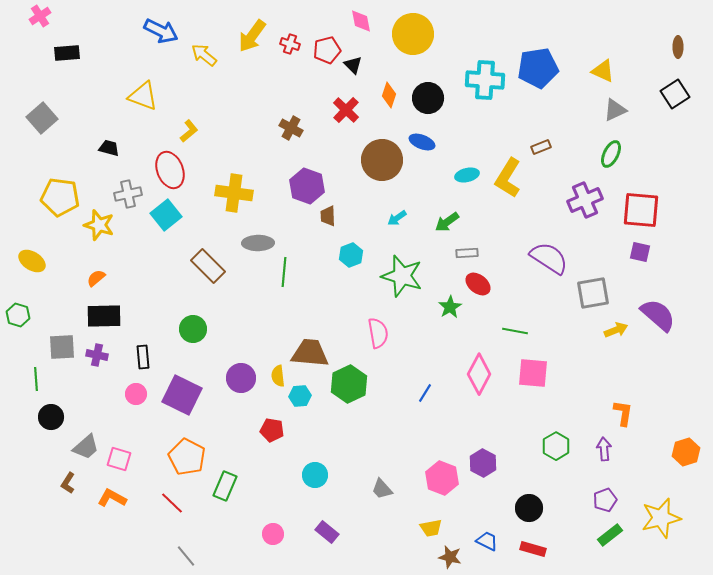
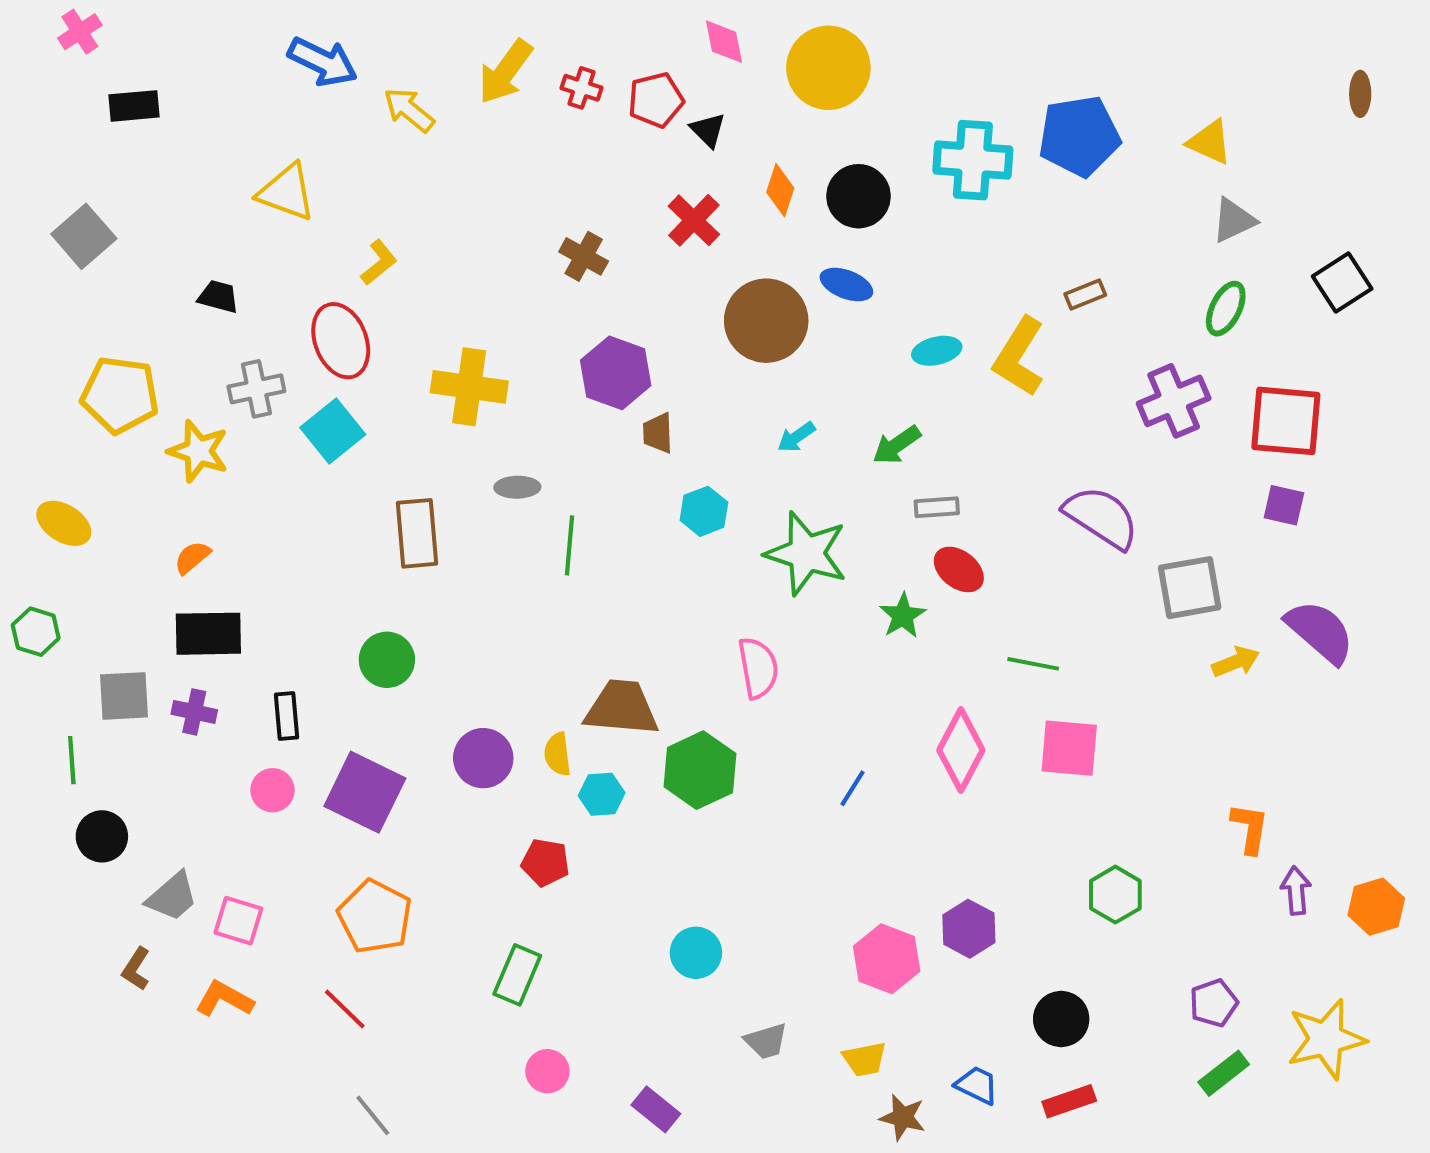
black square: (675, 94) -> (1342, 283), moved
gray ellipse: (258, 243) -> (517, 487), size x0.7
brown rectangle: (208, 266) -> (417, 533), turned 40
purple arrow: (604, 449) -> (1296, 891), moved
cyan circle: (315, 475) -> (696, 953), moved
green rectangle: (225, 486) -> (517, 975), moved
gray trapezoid: (382, 489) -> (766, 1041), moved, turned -65
purple rectangle: (327, 532) -> (656, 1109), moved
red rectangle: (533, 549) -> (1069, 1101), turned -35

